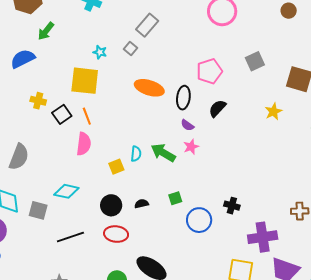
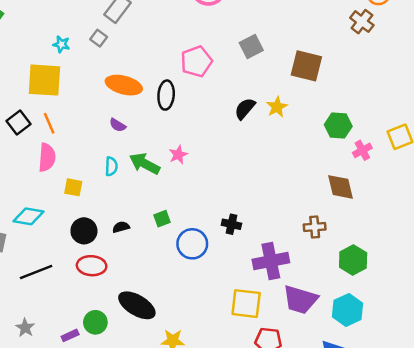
black semicircle: (217, 108) -> (245, 109), moved
purple semicircle: (187, 125) -> (118, 125), moved
yellow square: (116, 167) -> (73, 187), moved, turned 35

